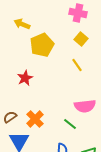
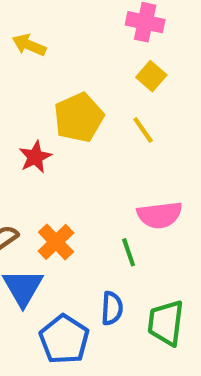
yellow pentagon: (42, 45) -> (79, 118), moved
green line: (70, 124) -> (129, 252), turned 32

